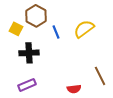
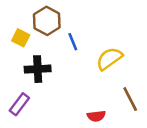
yellow semicircle: (84, 29) -> (109, 59), moved
purple rectangle: (27, 85) -> (19, 104), moved, turned -30

